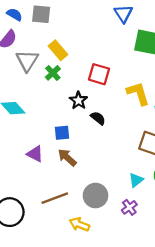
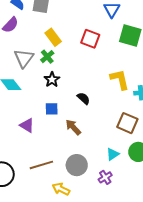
gray triangle: (27, 61) -> (24, 58), moved
red square: (99, 74) -> (90, 39), moved
black star: (78, 100) -> (52, 80), moved
brown arrow: (67, 157) -> (73, 127), moved

